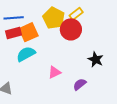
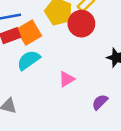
purple semicircle: (80, 84) -> (100, 102), moved

